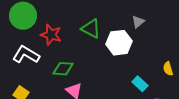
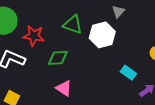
green diamond: (63, 69) -> (58, 58), moved

